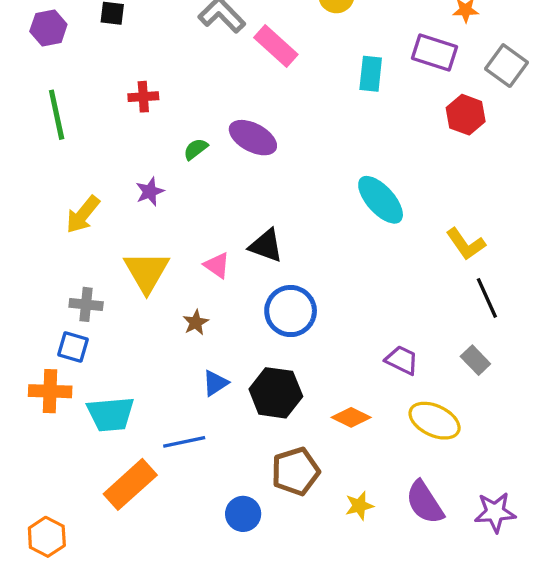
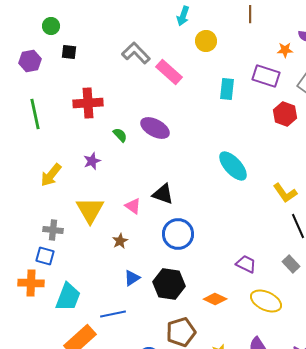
red cross: (143, 97) -> (88, 103), size x1.6
green semicircle: (196, 149) -> (120, 135), turned 84
cyan trapezoid: (111, 414) -> (68, 297), turned -64

